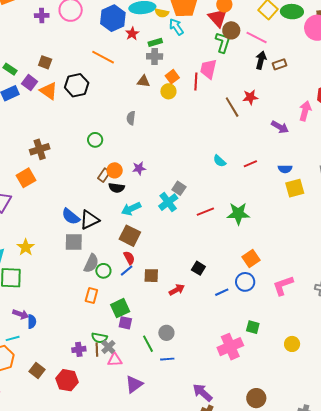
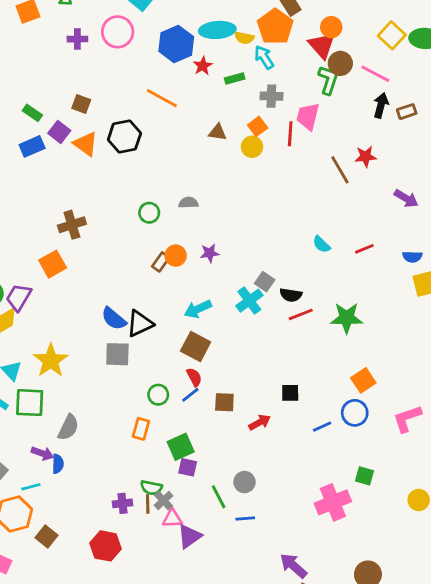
gray cross: (155, 56) -> (271, 96), moved
gray semicircle: (131, 118) -> (188, 203), moved, turned 80
black semicircle: (117, 188) -> (291, 295), moved
yellow star: (26, 247) -> (51, 361), size x1.4
gray semicircle: (91, 263) -> (68, 427), moved
black square: (198, 268) -> (290, 393), turned -32
brown square: (37, 371) -> (47, 537), moved
purple triangle: (134, 384) -> (190, 536), moved

